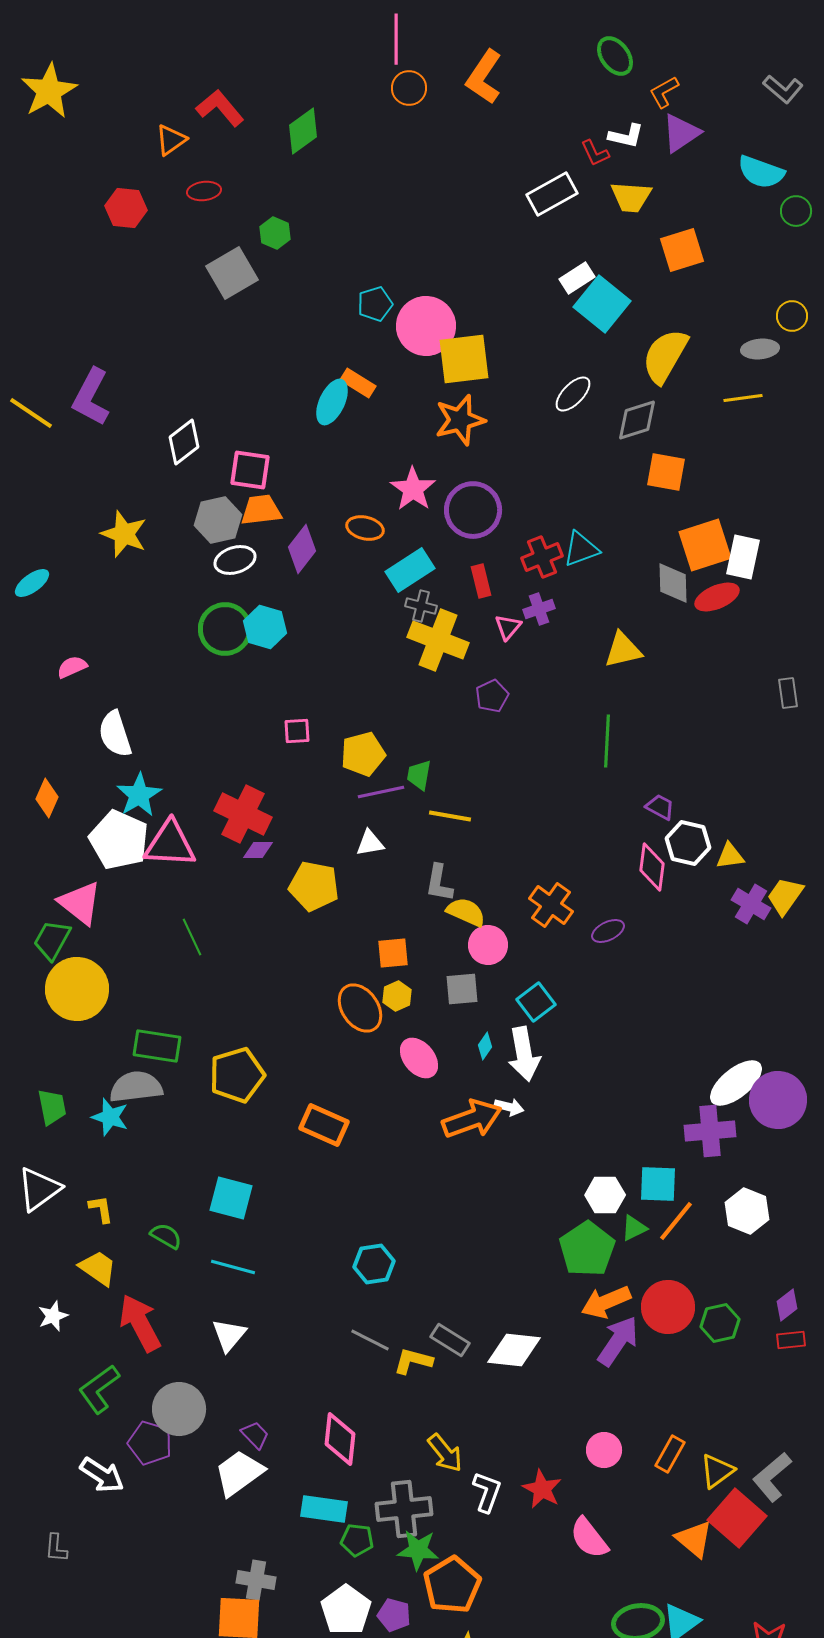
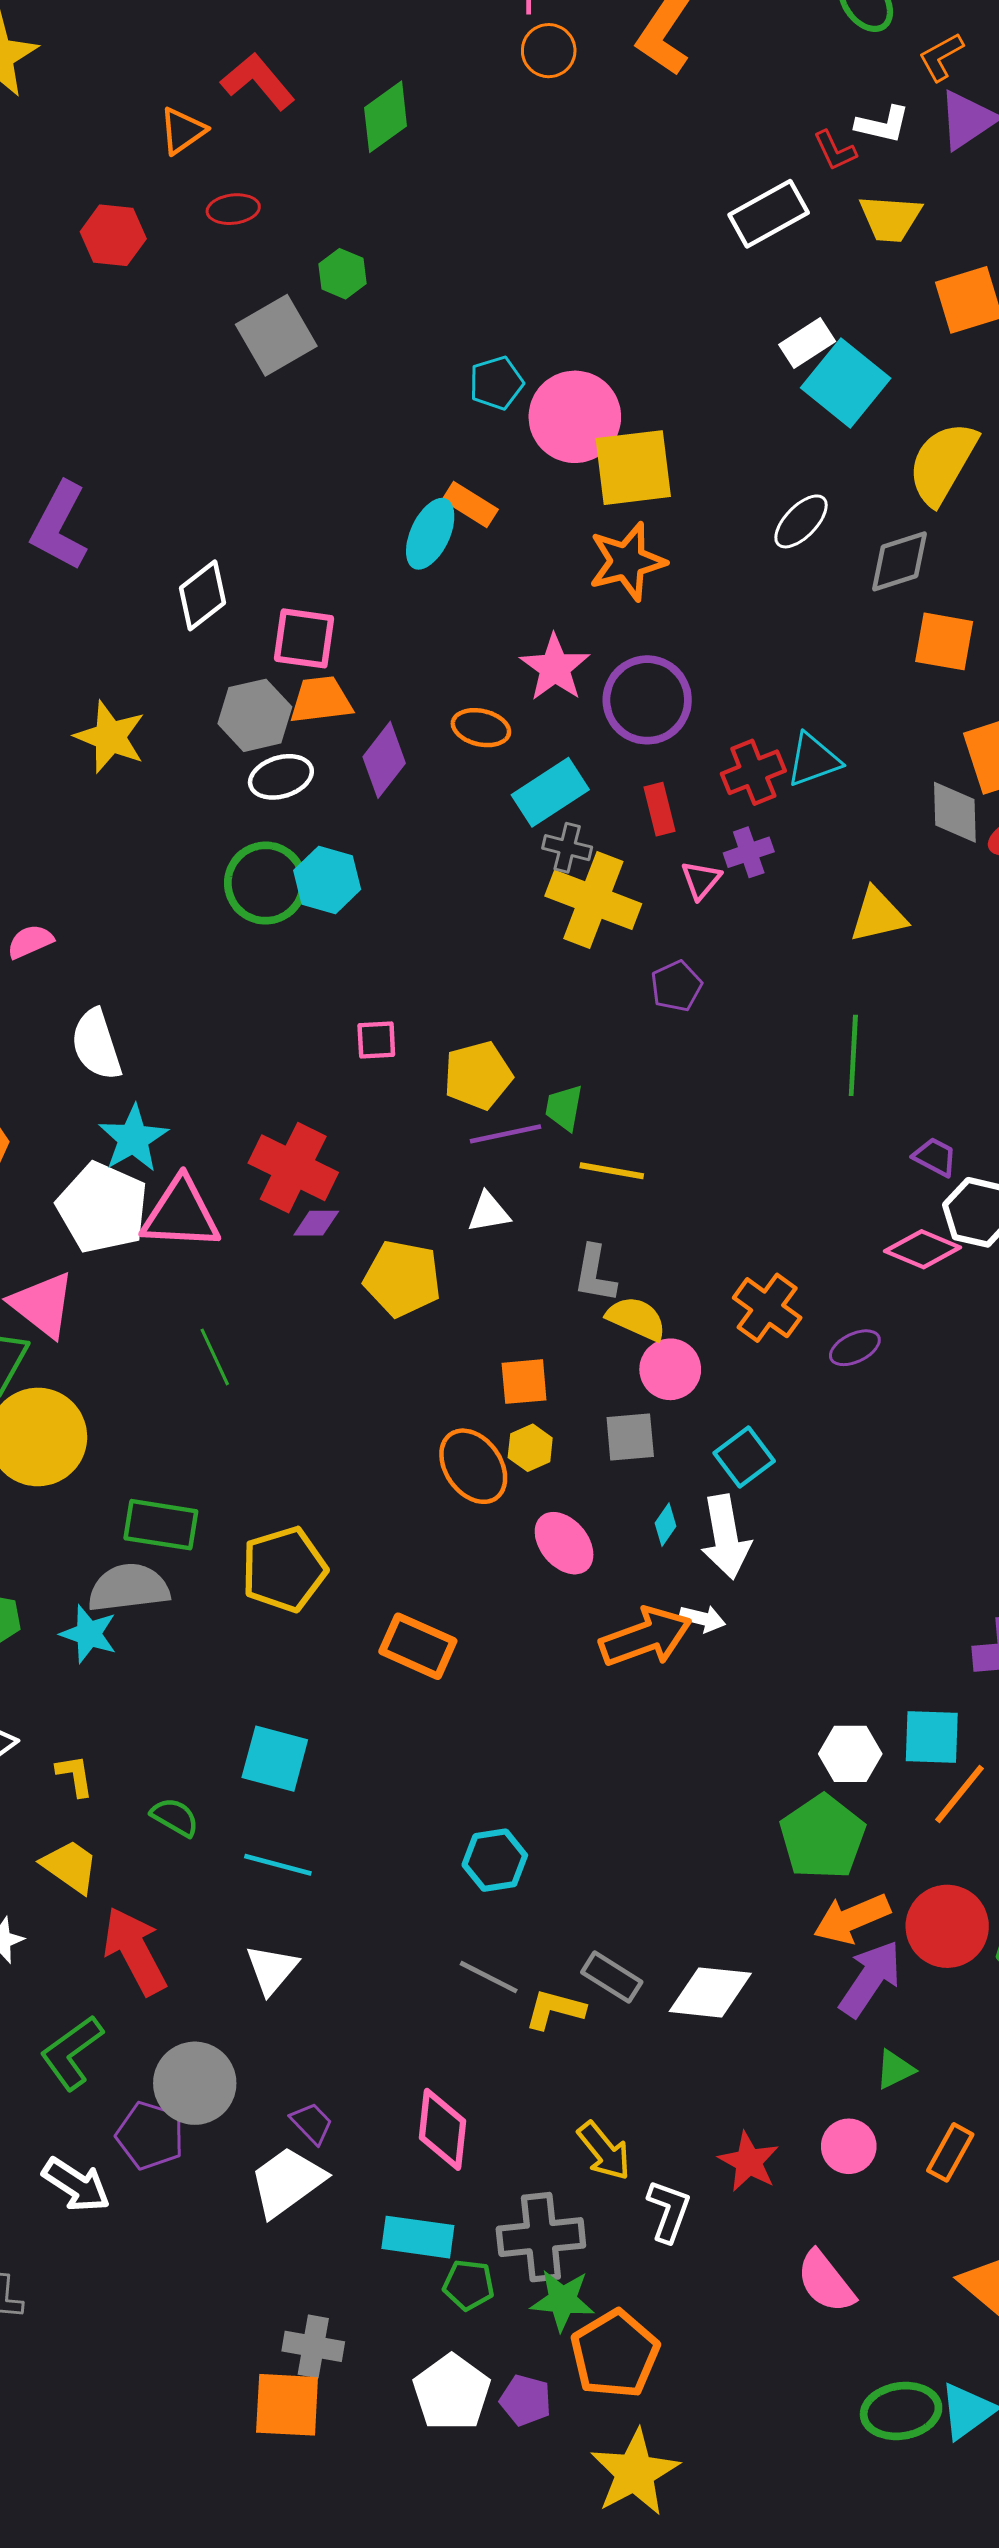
pink diamond: (652, 867) -> (923, 1249), turned -75
green triangle: (634, 1228) -> (895, 2069), moved
red star: (542, 1489) -> (749, 2162), moved

